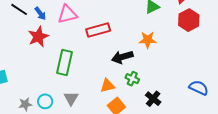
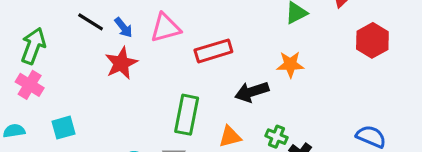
red hexagon: (189, 20) -> (372, 40), moved
green rectangle: (64, 63) -> (187, 115), moved
green cross: (132, 79) -> (276, 137), moved

